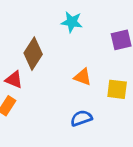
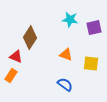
cyan star: (72, 22) -> (70, 20), moved
blue semicircle: (81, 118) -> (65, 85), turned 56

